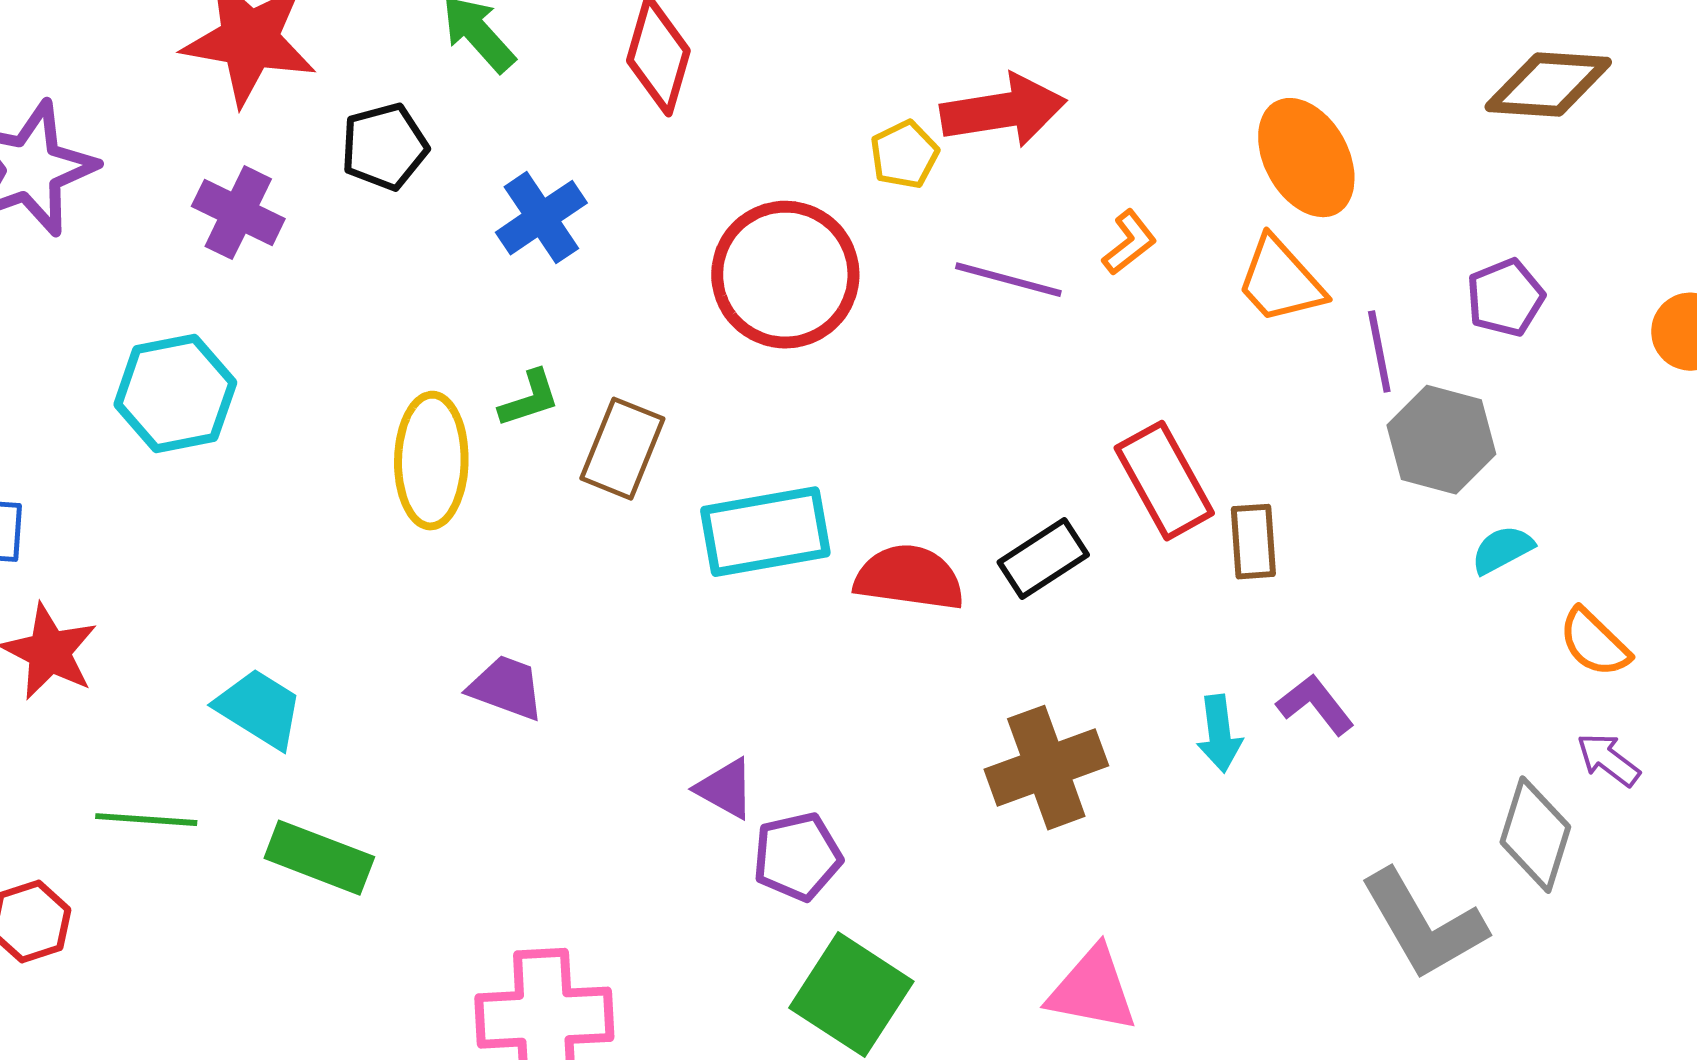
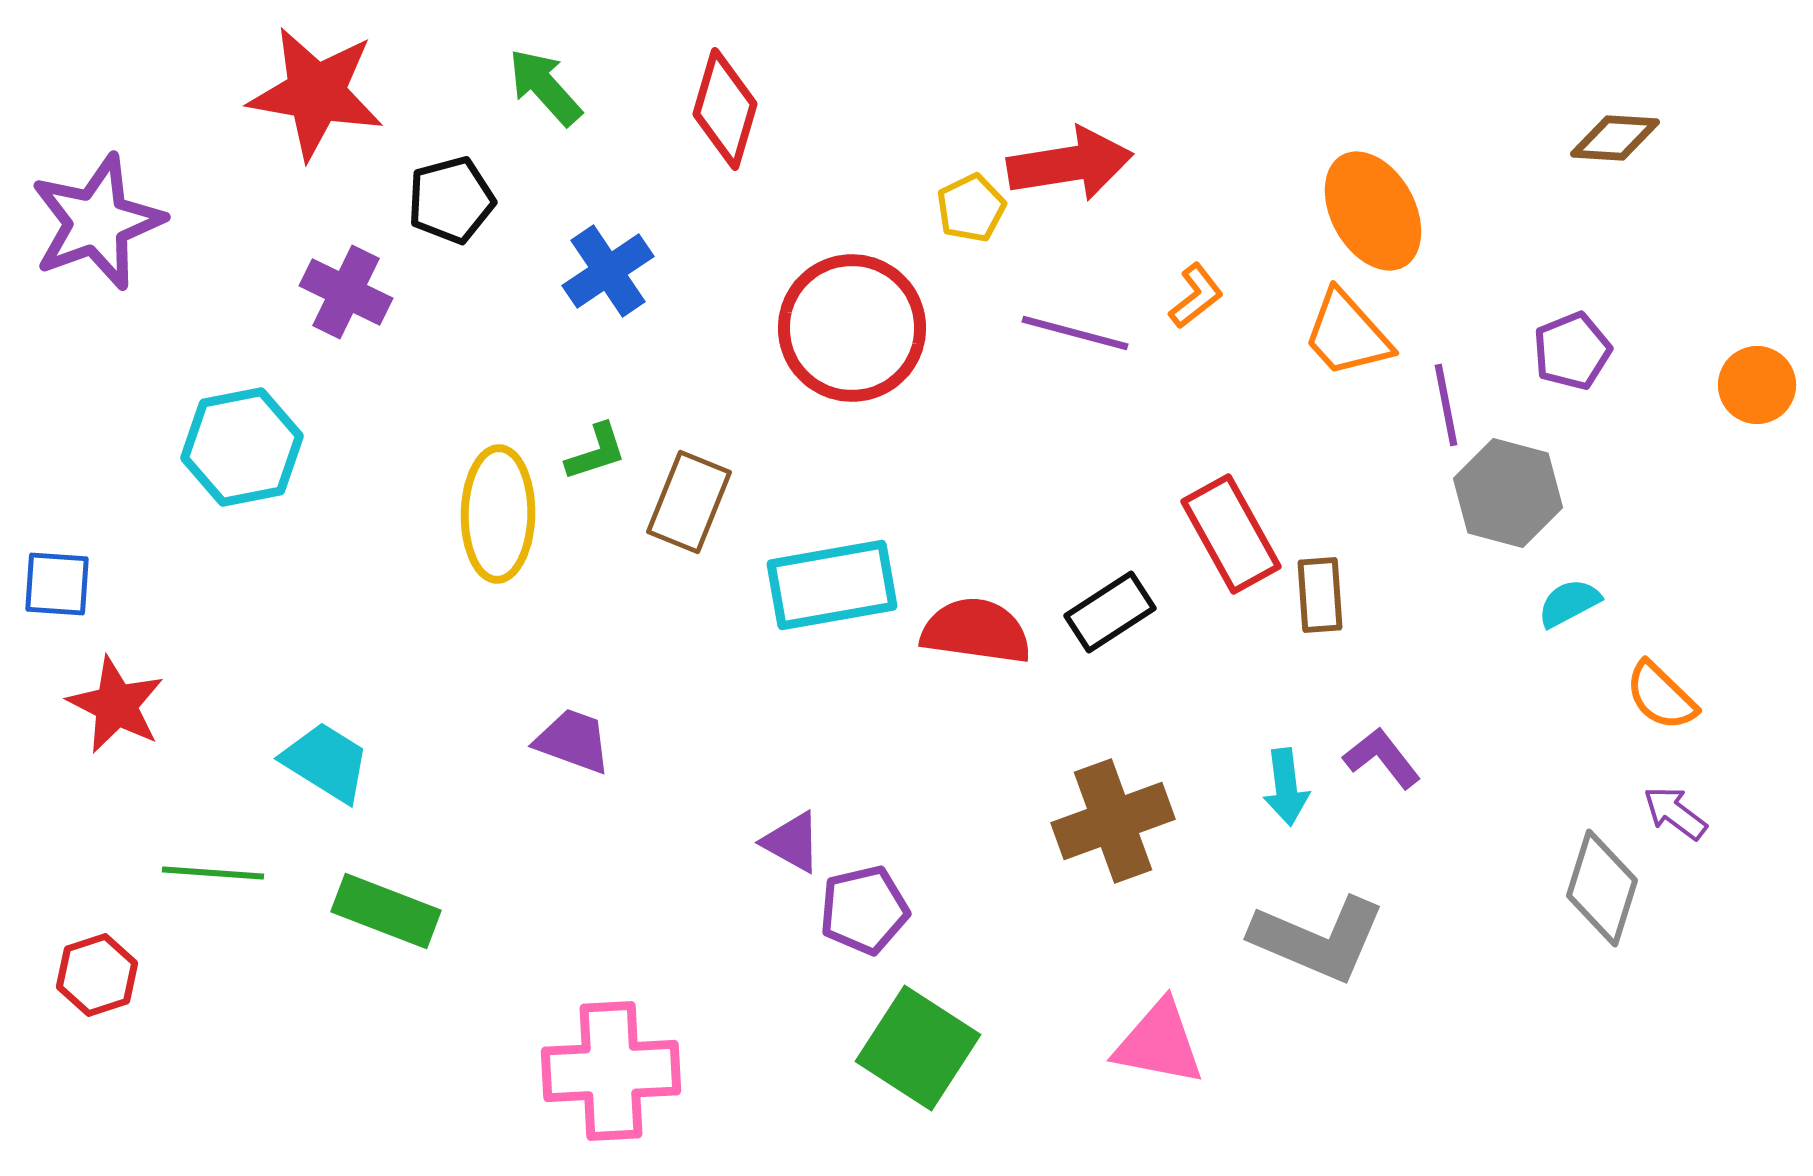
brown diamond: (1548, 85) -> (1615, 138), size x0.7
purple cross: (238, 213) -> (346, 292), moved
gray L-shape: (1423, 925) -> (1318, 939), moved, turned -37

